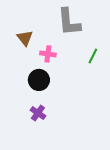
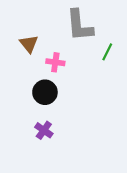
green line: (93, 56) -> (107, 52), moved

